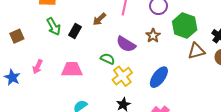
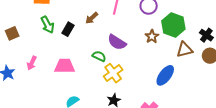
brown star: (153, 36) -> (152, 36), moved
blue ellipse: (159, 77) -> (165, 75), moved

